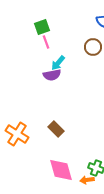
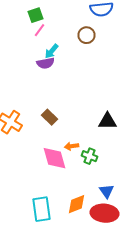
pink line: (46, 42) -> (40, 30), turned 56
orange arrow: (87, 180) -> (72, 146), moved

